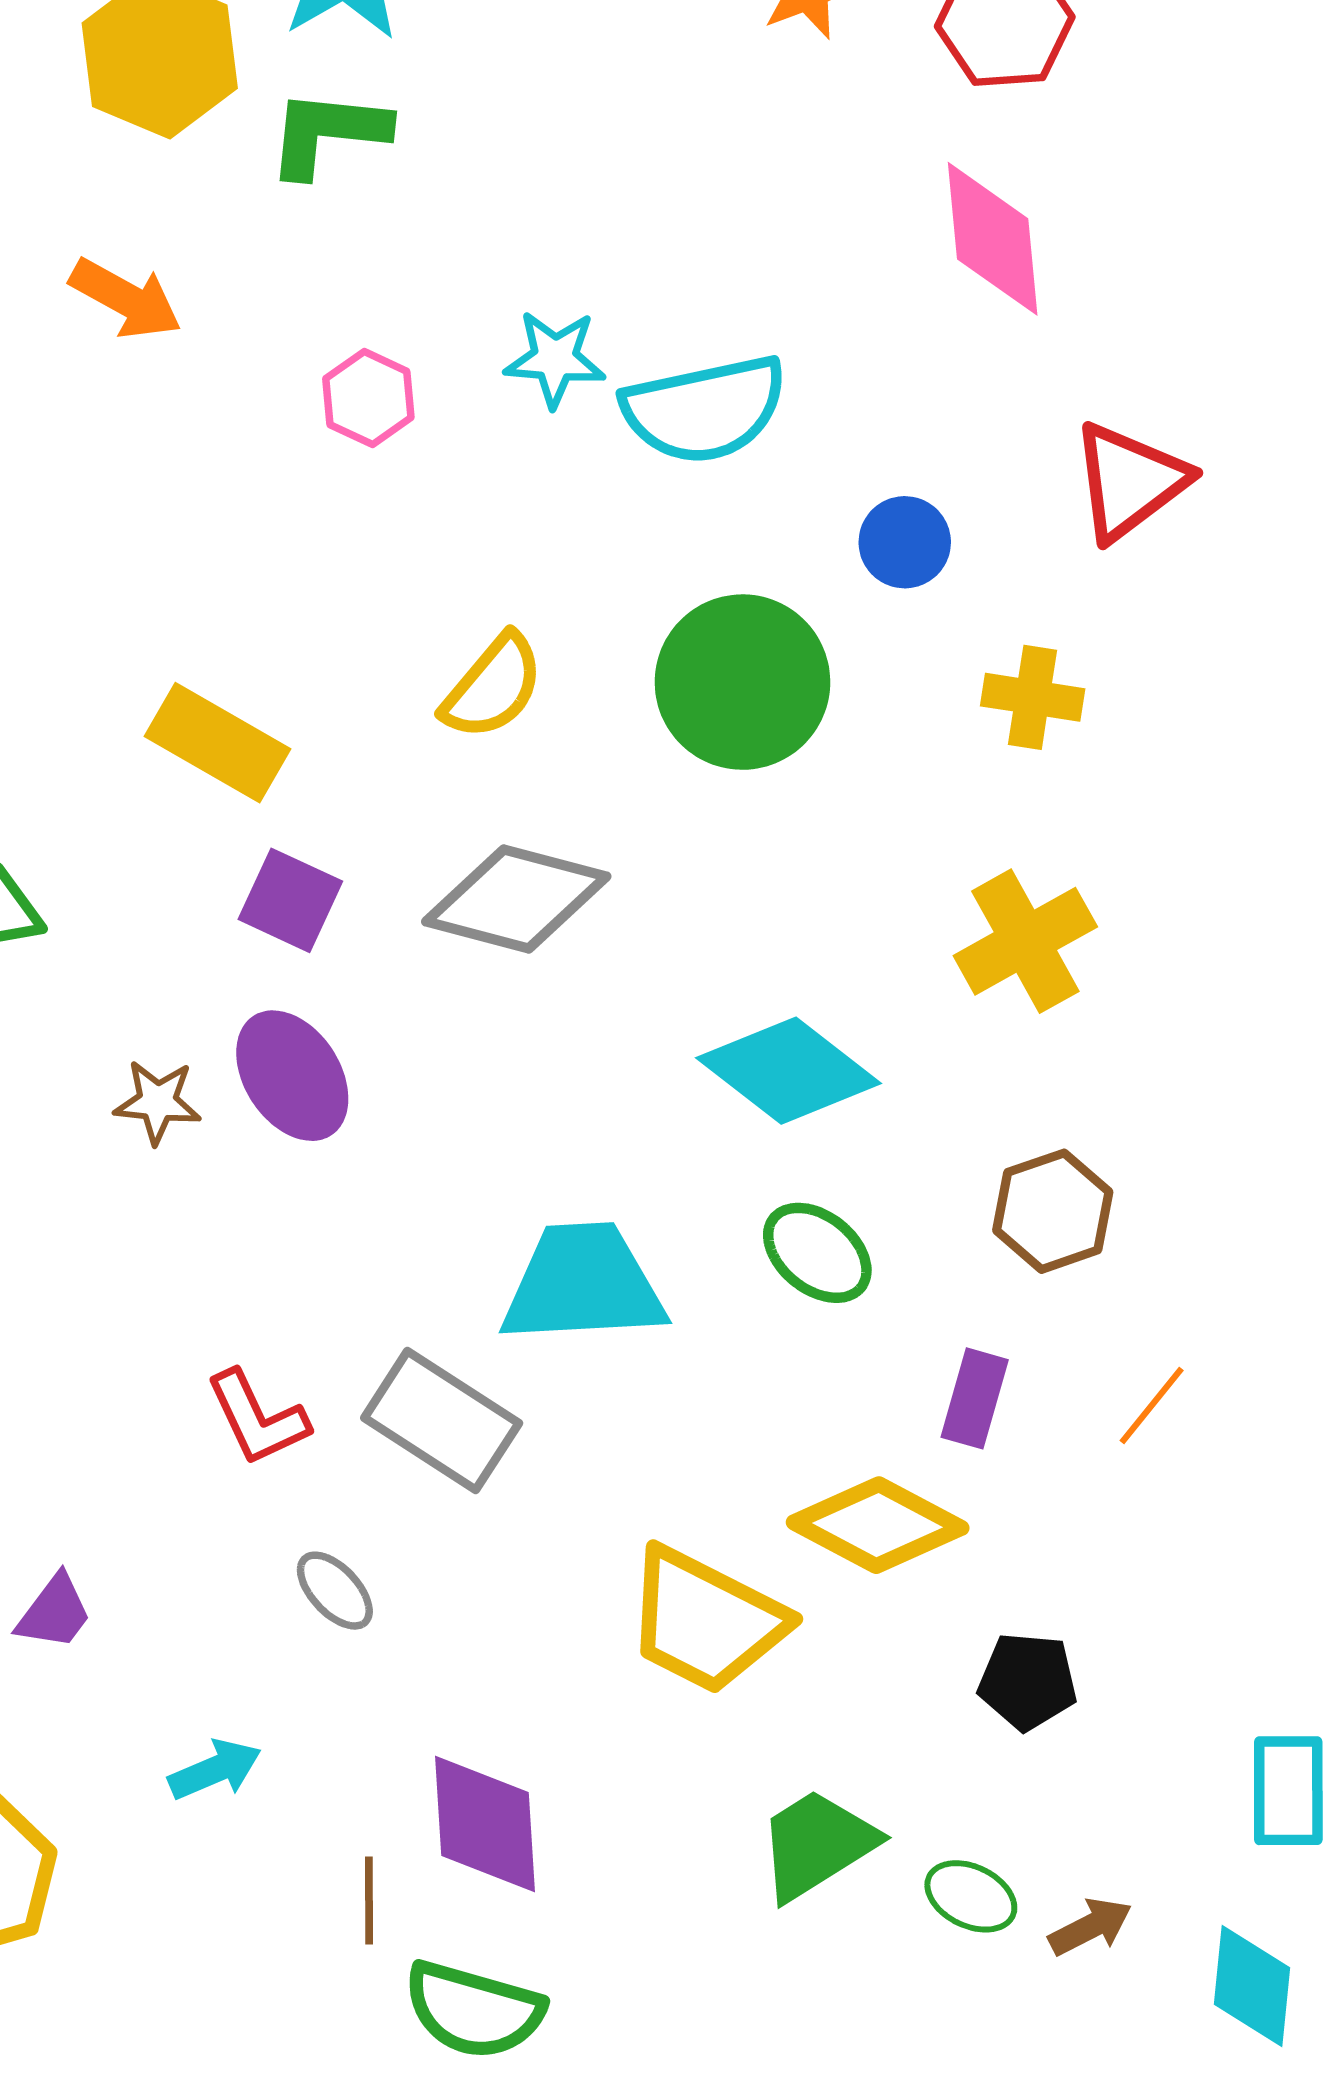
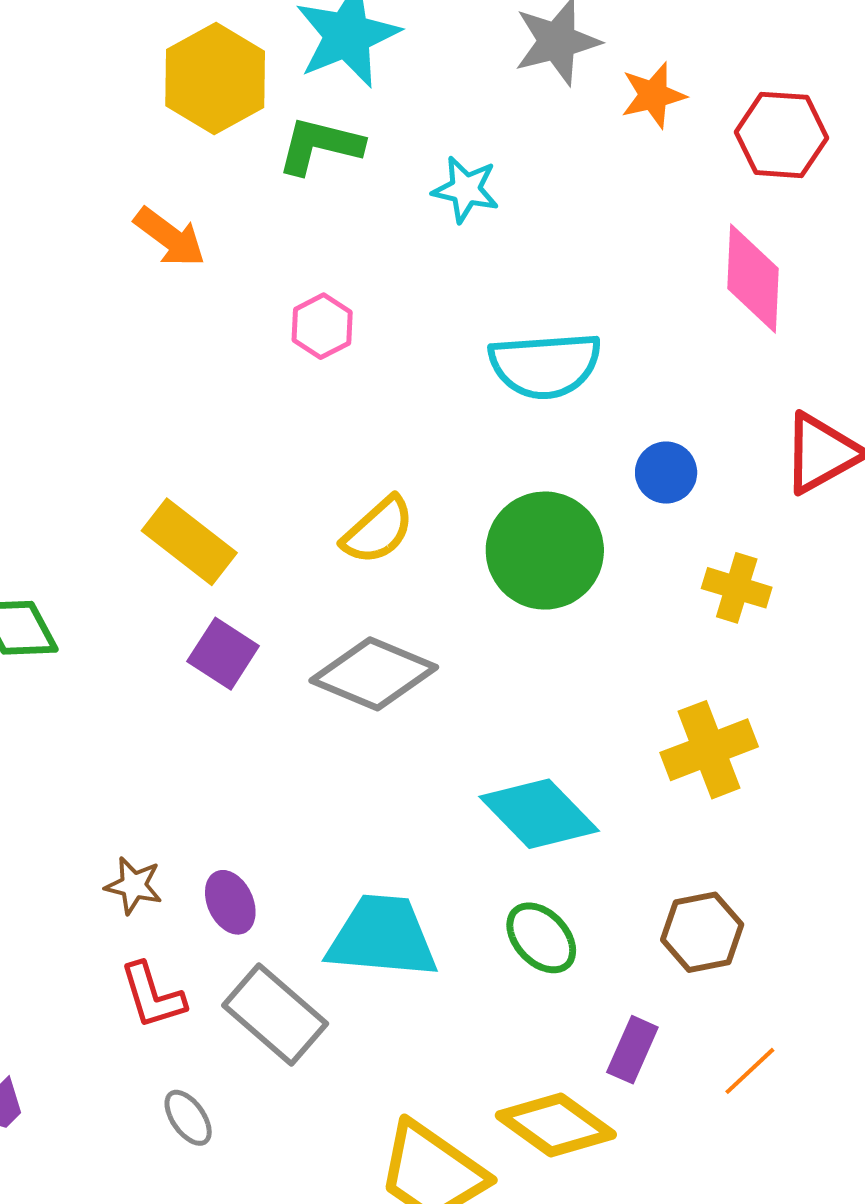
cyan star: (555, 359) -> (466, 189), moved
purple ellipse: (292, 1076) -> (230, 902), moved, size x0.7
brown star: (158, 1102) -> (134, 886), moved

